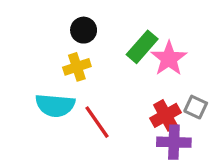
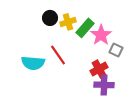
yellow cross: (77, 67) -> (68, 22), moved
gray square: (196, 107) -> (116, 50), moved
red line: (97, 122) -> (58, 55), moved

